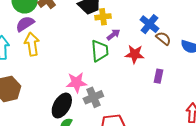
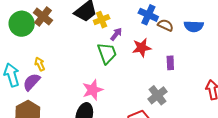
purple semicircle: (25, 24) -> (32, 82), moved
yellow arrow: (32, 44) -> (40, 64), size x0.6
gray cross: (93, 97) -> (158, 95), moved

